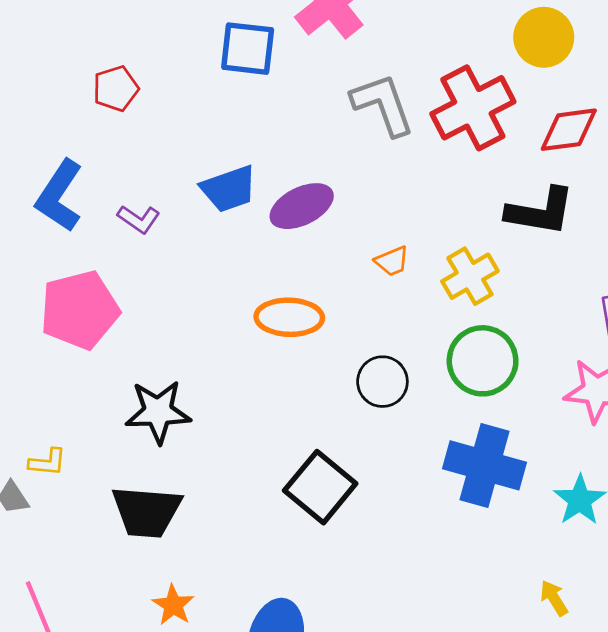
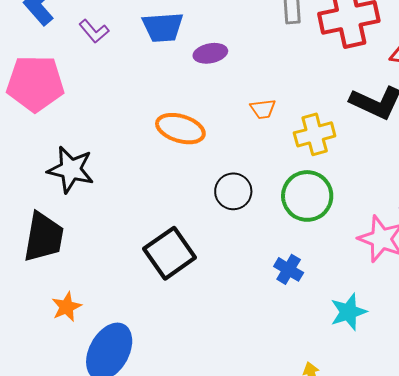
purple ellipse: (302, 206) -> (210, 53), size x0.7
blue cross: (484, 465) -> (289, 269), size x0.5
black trapezoid: (147, 512) -> (44, 237), turned -100
orange star: (173, 605) -> (67, 307), moved

